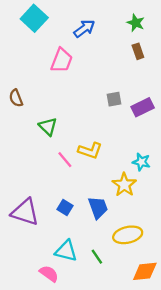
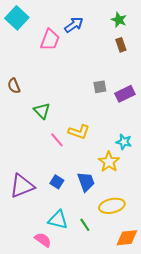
cyan square: (34, 18) -> (17, 18), moved
pink trapezoid: (62, 60) -> (50, 40), moved
purple triangle: (25, 212) -> (22, 186), turned -40

